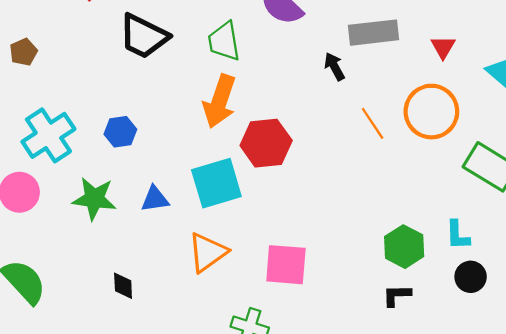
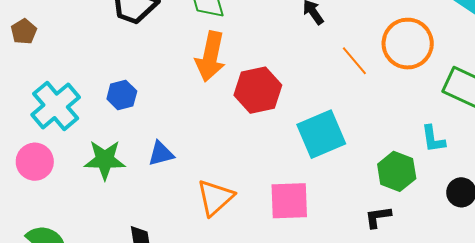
cyan square: (216, 183) -> (321, 134), moved
cyan L-shape: (458, 235) -> (433, 139), moved
black L-shape: (397, 295) -> (378, 217), moved

